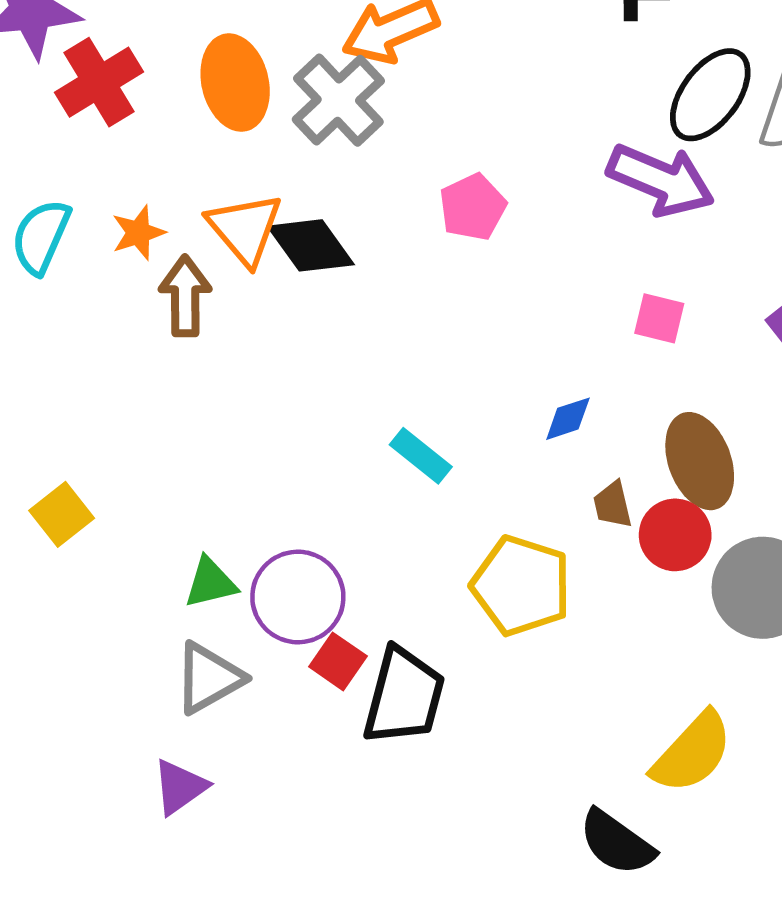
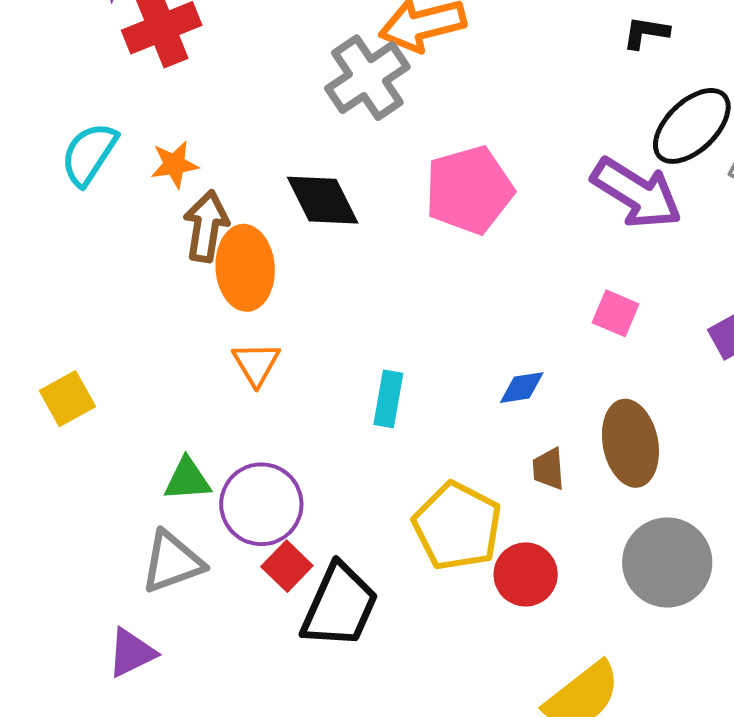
orange ellipse: (235, 83) -> (245, 268), moved
pink pentagon: (473, 207) -> (469, 190), size x1.5
orange triangle: (245, 229) -> (256, 364), moved, size x0.7
cyan rectangle: (421, 456) -> (388, 399), turned 52
red circle: (675, 535) -> (526, 574), moved

